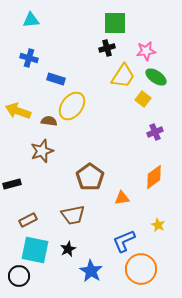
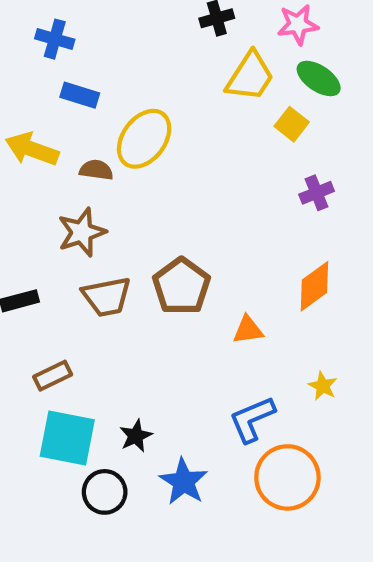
blue rectangle: (56, 79) -> (80, 95), moved
brown trapezoid: (73, 215) -> (107, 297), moved
black circle: (19, 276) -> (105, 492), moved

